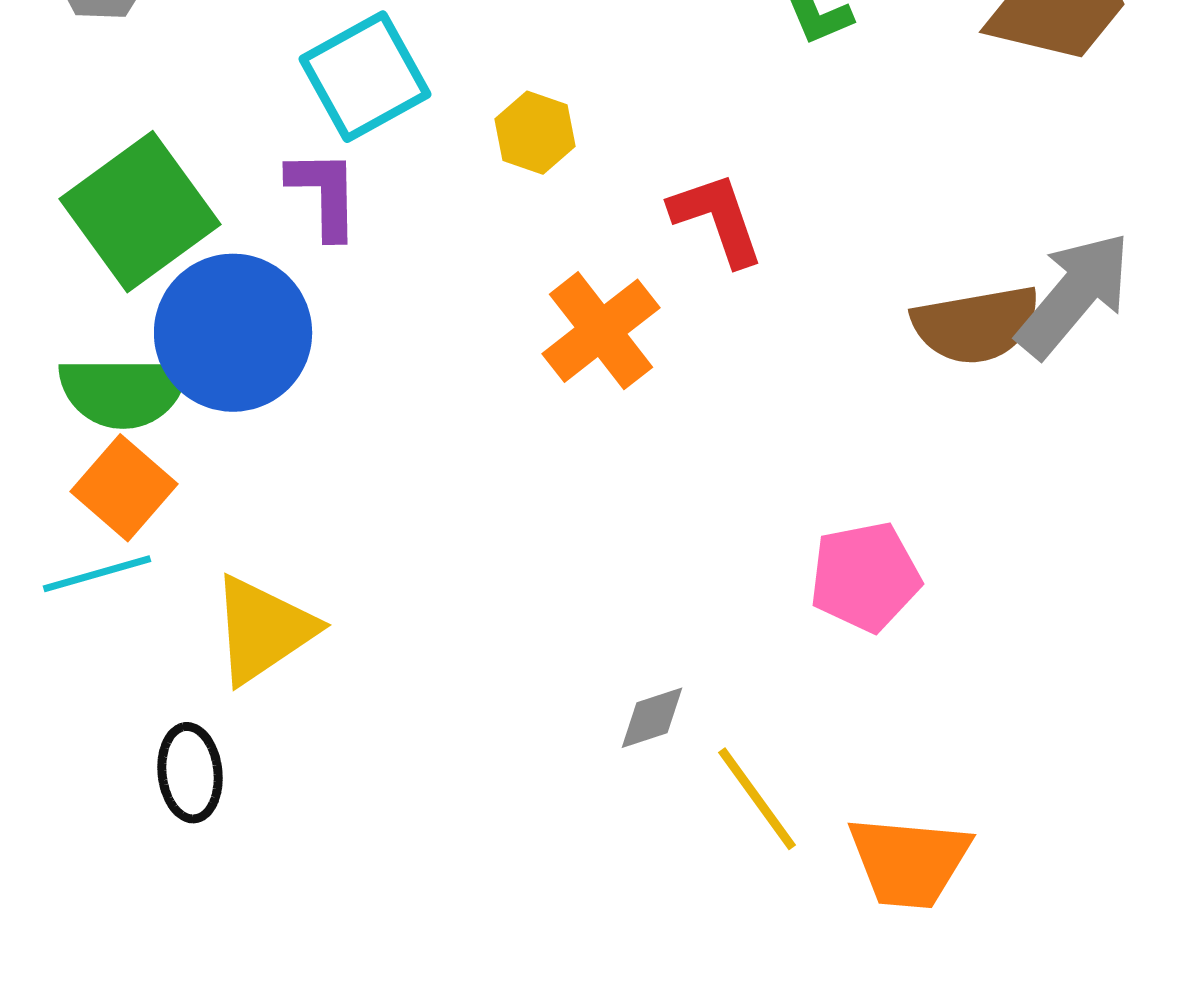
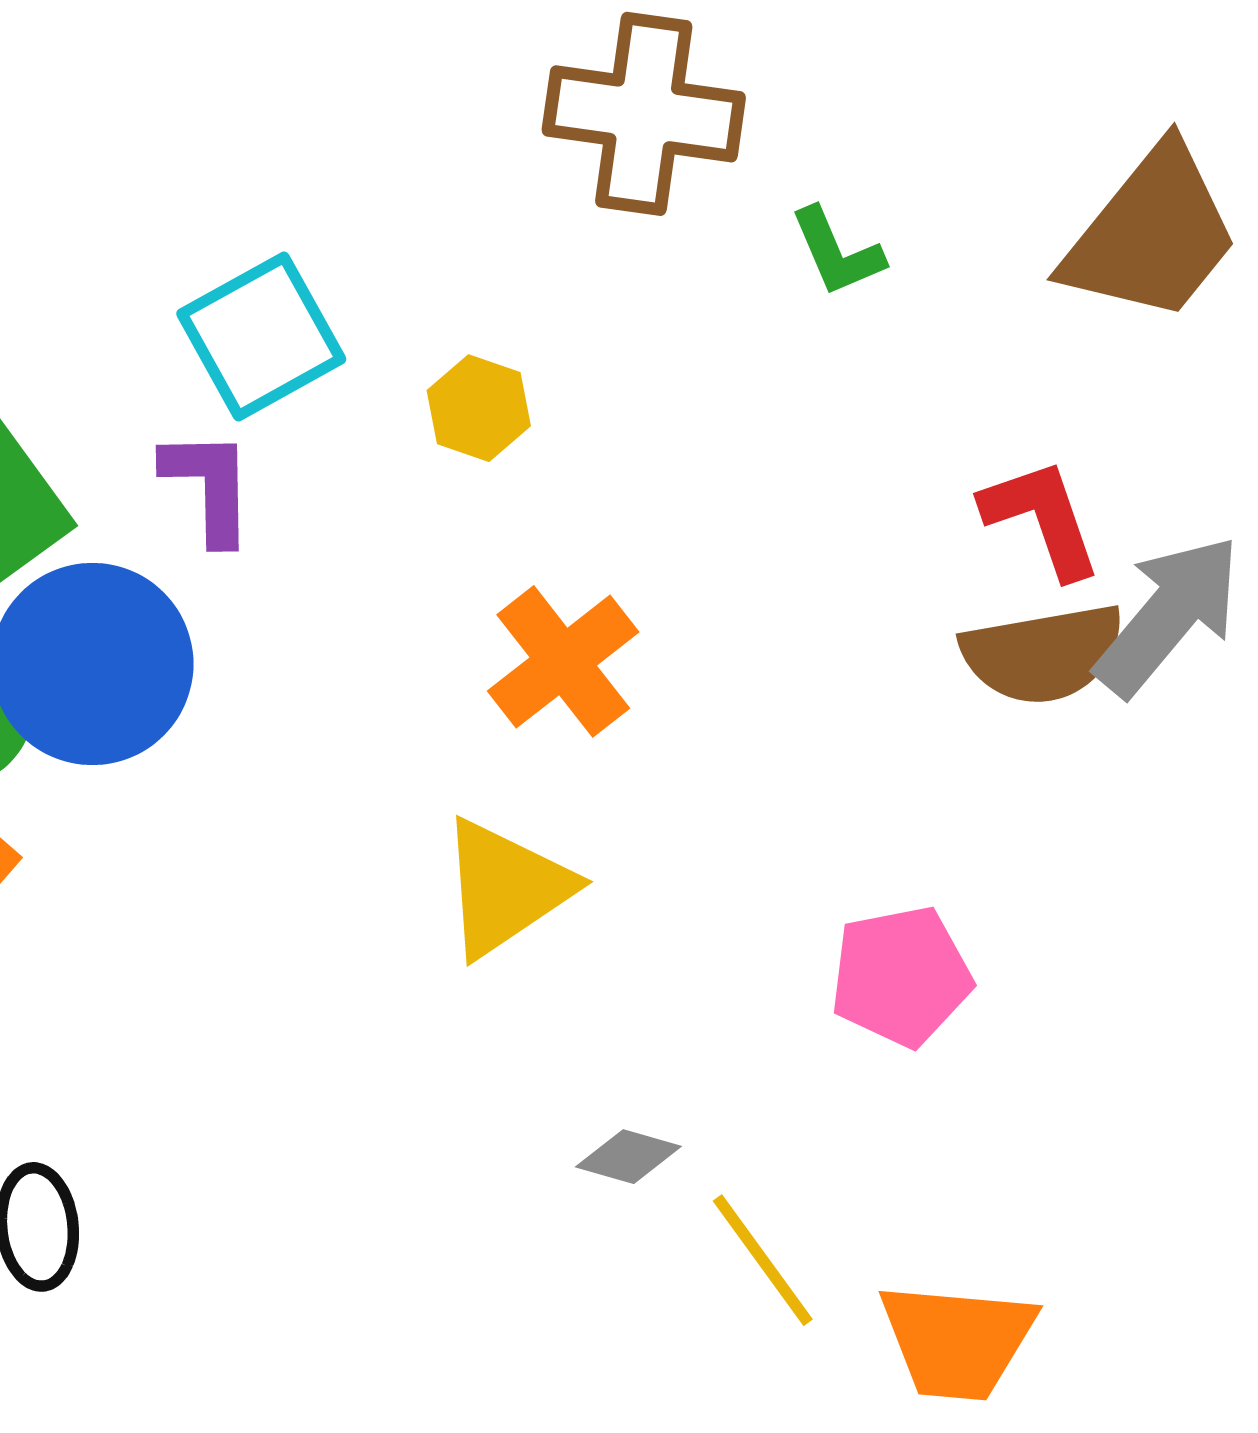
red L-shape: (717, 219) -> (1042, 518), moved
yellow triangle: (263, 630) -> (506, 888), moved
gray diamond: (652, 718) -> (628, 1157), turned 34

